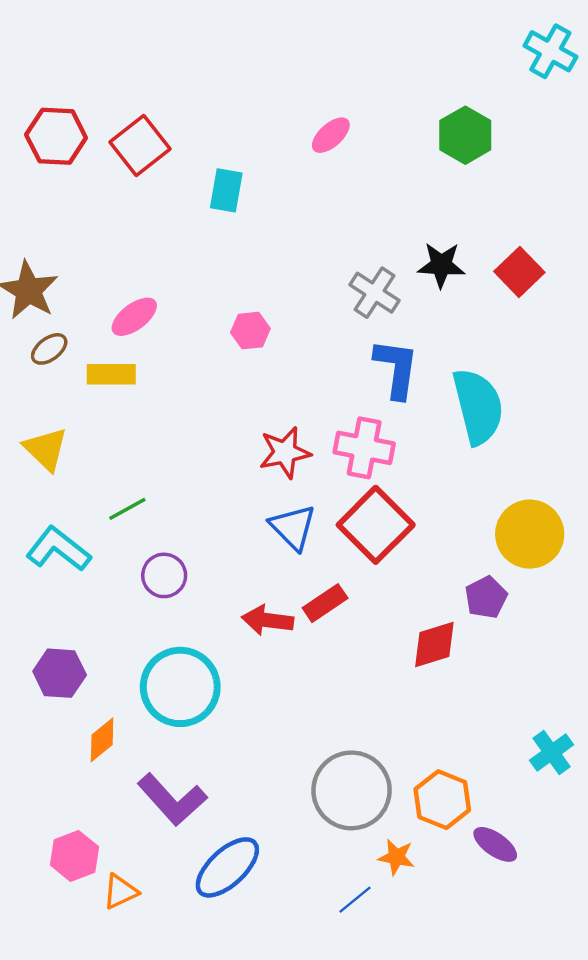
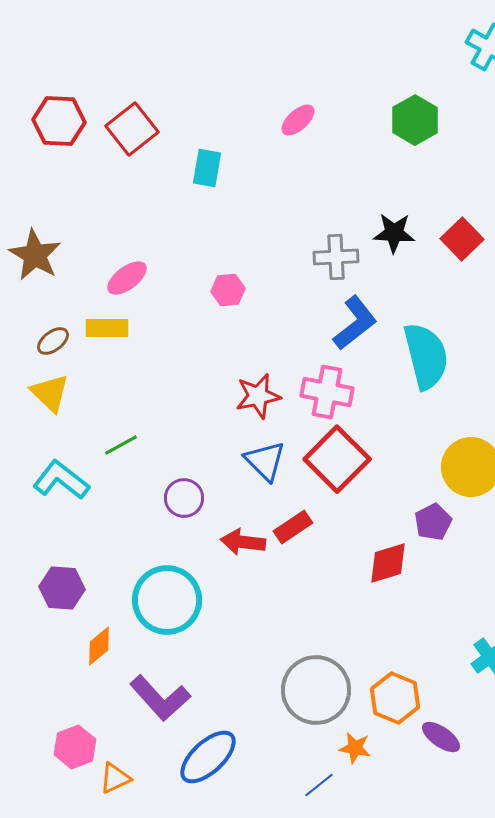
gray cross: (375, 293) -> (336, 257), turned -36
brown ellipse: (49, 349) -> (53, 341), moved
blue L-shape: (396, 369) -> (355, 323), turned 44
purple circle: (164, 575) -> (184, 498), moved

